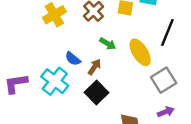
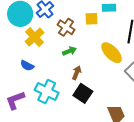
green arrow: (108, 44) -> (69, 51), moved, turned -40
blue semicircle: (73, 59) -> (27, 66), moved

